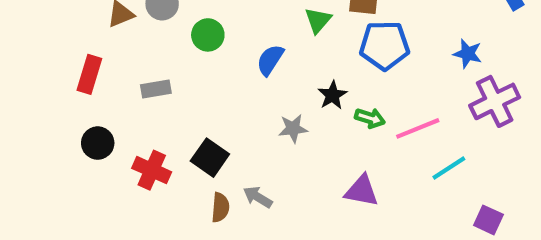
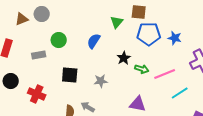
green circle: (208, 35) -> (59, 40), moved
blue star: (468, 54) -> (175, 38), moved
gray star: (293, 128) -> (101, 81), moved
black square: (210, 158) -> (70, 75), moved, turned -30

